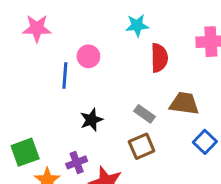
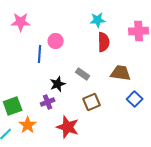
cyan star: (137, 25) -> (98, 20), moved
gray rectangle: (144, 114) -> (83, 74), moved
purple cross: (77, 162) -> (48, 102), moved

